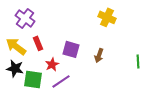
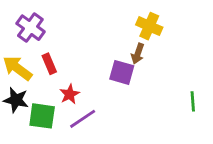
purple square: (71, 49) -> (122, 72), moved
brown arrow: (99, 55) -> (138, 54), moved
green line: (138, 61) -> (193, 101), moved

